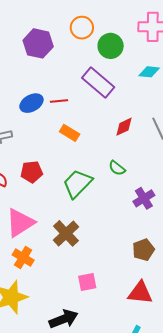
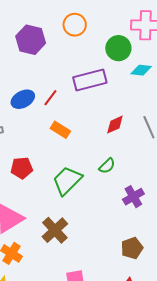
green circle: (111, 46) -> (118, 48), moved
purple rectangle: (98, 82) -> (90, 80), turned -56
red line: (59, 101) -> (50, 98), turned -48
green semicircle: (117, 168) -> (107, 166), turned -84

